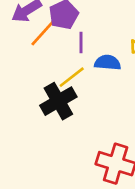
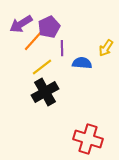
yellow line: (72, 77) -> (42, 67), moved

